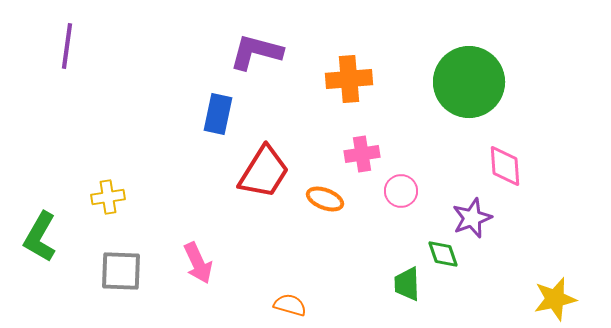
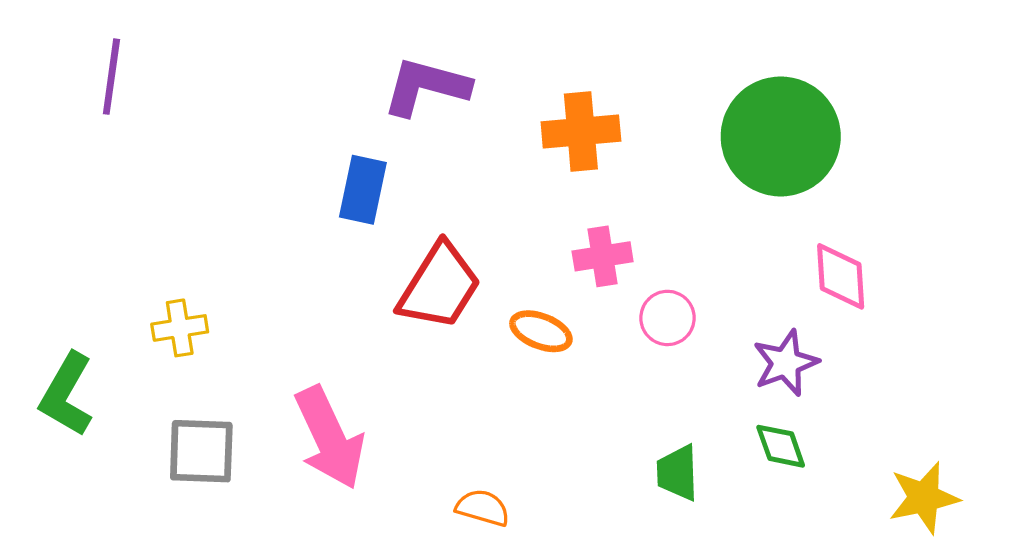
green diamond: (443, 254) -> (781, 446), moved
pink arrow: (198, 263) -> (330, 438), size x1.5

